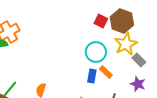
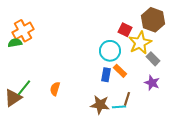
red square: (101, 21) -> (125, 30), moved
brown hexagon: (122, 21) -> (153, 20), moved

